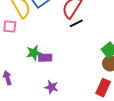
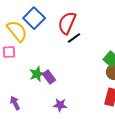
purple rectangle: (45, 58) -> (49, 77), turned 64

